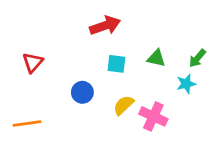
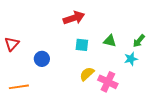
red triangle: (33, 62) -> (12, 44), moved
blue circle: (82, 92) -> (42, 59), moved

